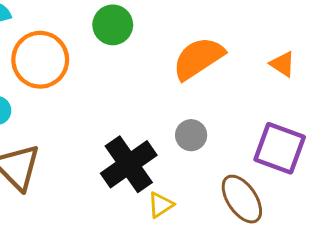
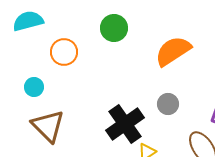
orange circle: (40, 60) -> (64, 52), size x0.7

